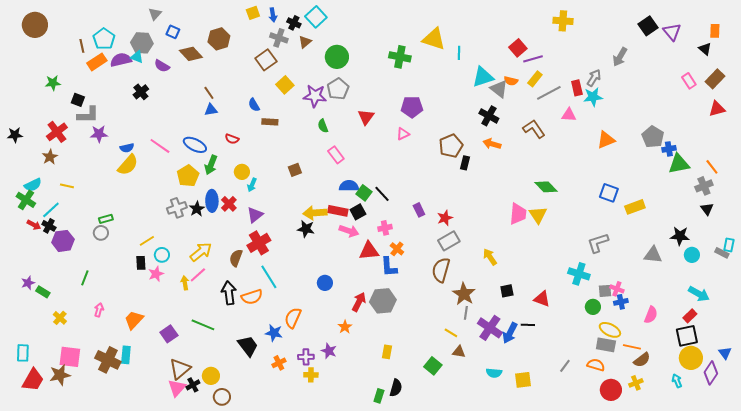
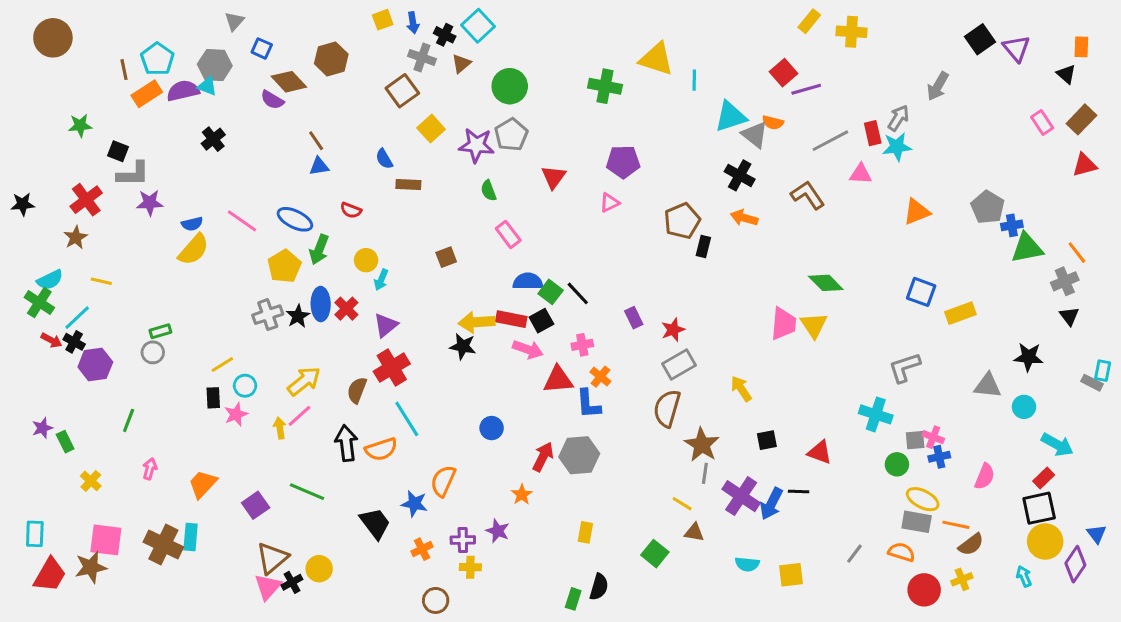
purple semicircle: (162, 66) -> (272, 100), moved
yellow rectangle: (535, 79) -> (809, 21), moved
cyan circle: (692, 255) -> (1024, 407), moved
green rectangle: (43, 292) -> (65, 442), turned 32
brown circle: (222, 397) -> (436, 600), moved

